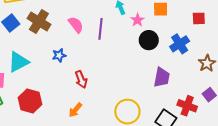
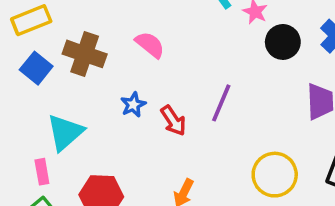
purple line: (101, 29) -> (221, 103), moved, turned 30
red arrow: (81, 79) -> (173, 121), moved

